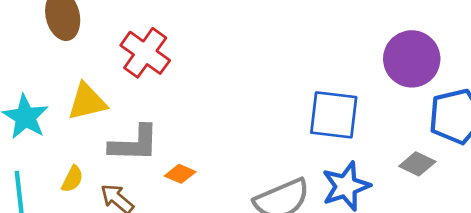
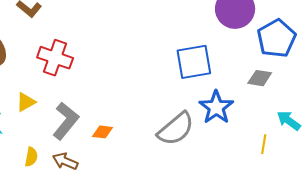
yellow triangle: (87, 102) -> (26, 102), size x0.7
gray L-shape: (134, 144) -> (66, 121), turned -36

